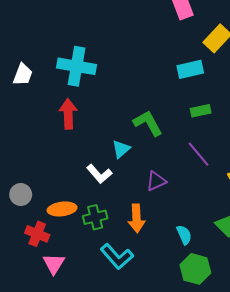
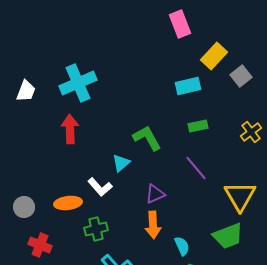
cyan cross: (77, 66) -> (78, 83), turned -33
orange ellipse: (62, 209) -> (68, 203), moved
orange arrow: (137, 218) -> (153, 225), moved

